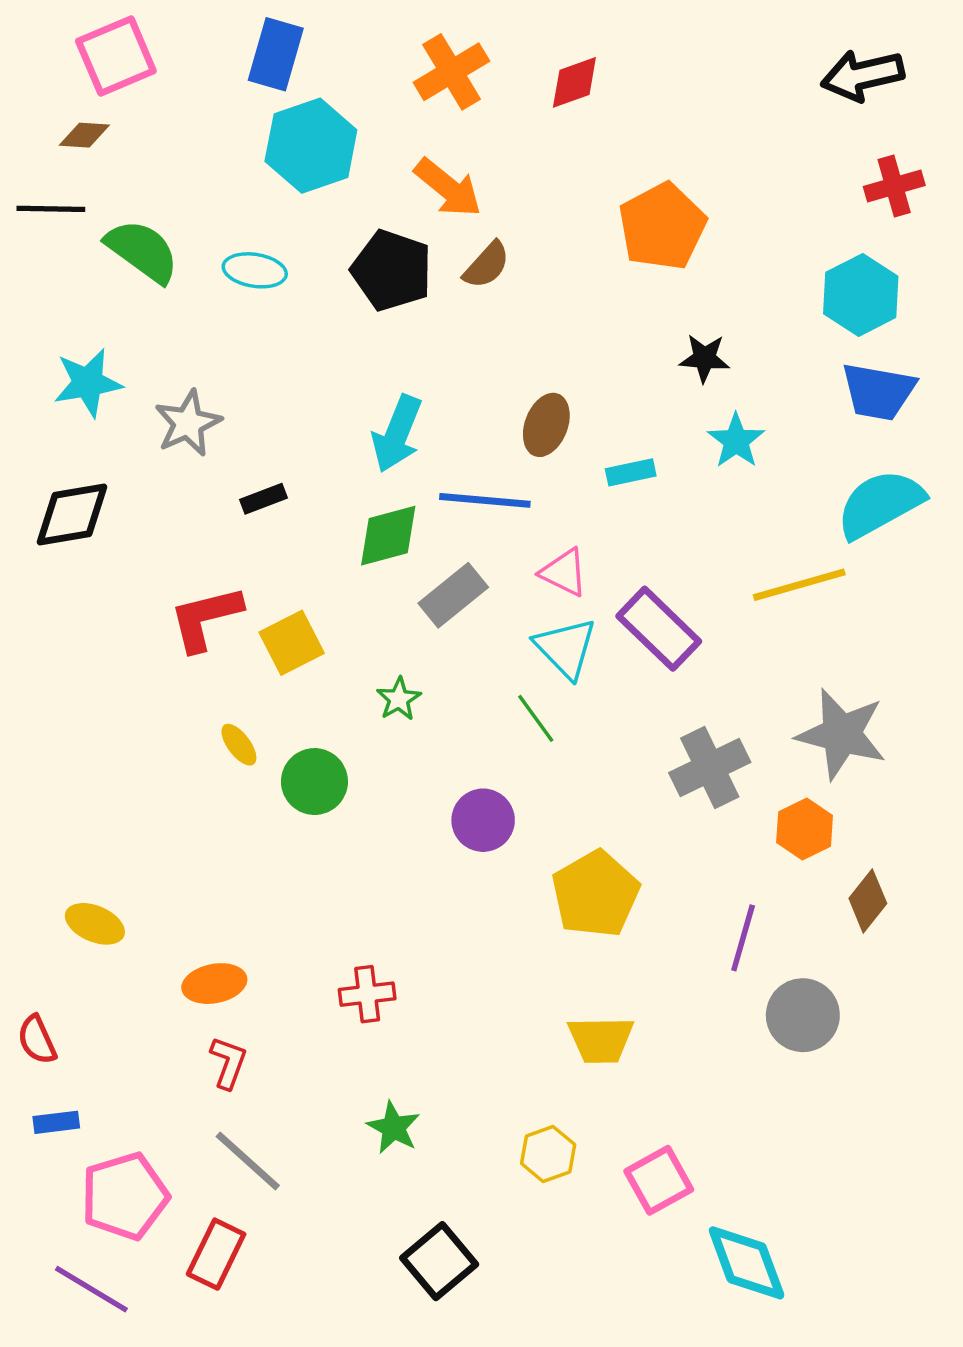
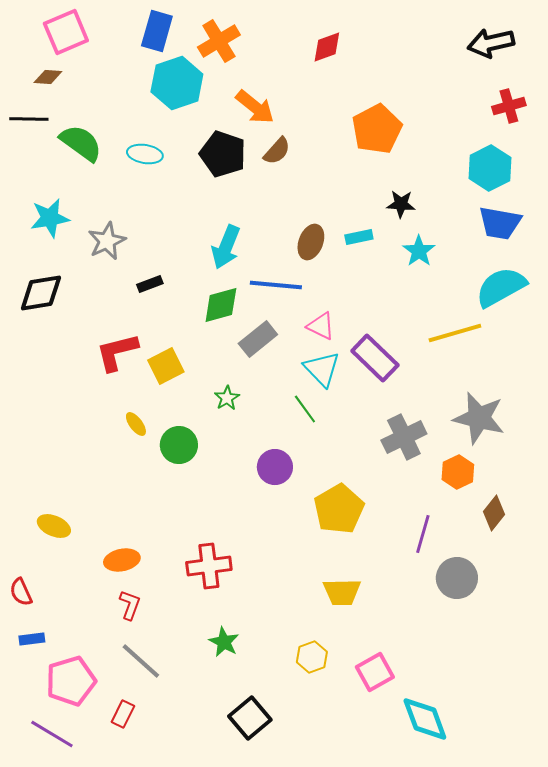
orange cross: (451, 72) -> (219, 41), moved
cyan rectangle: (631, 472) -> (359, 237), moved
red cross: (367, 994) -> (209, 566), size x1.4
red rectangle: (216, 1254) -> (123, 714), size x0.7

